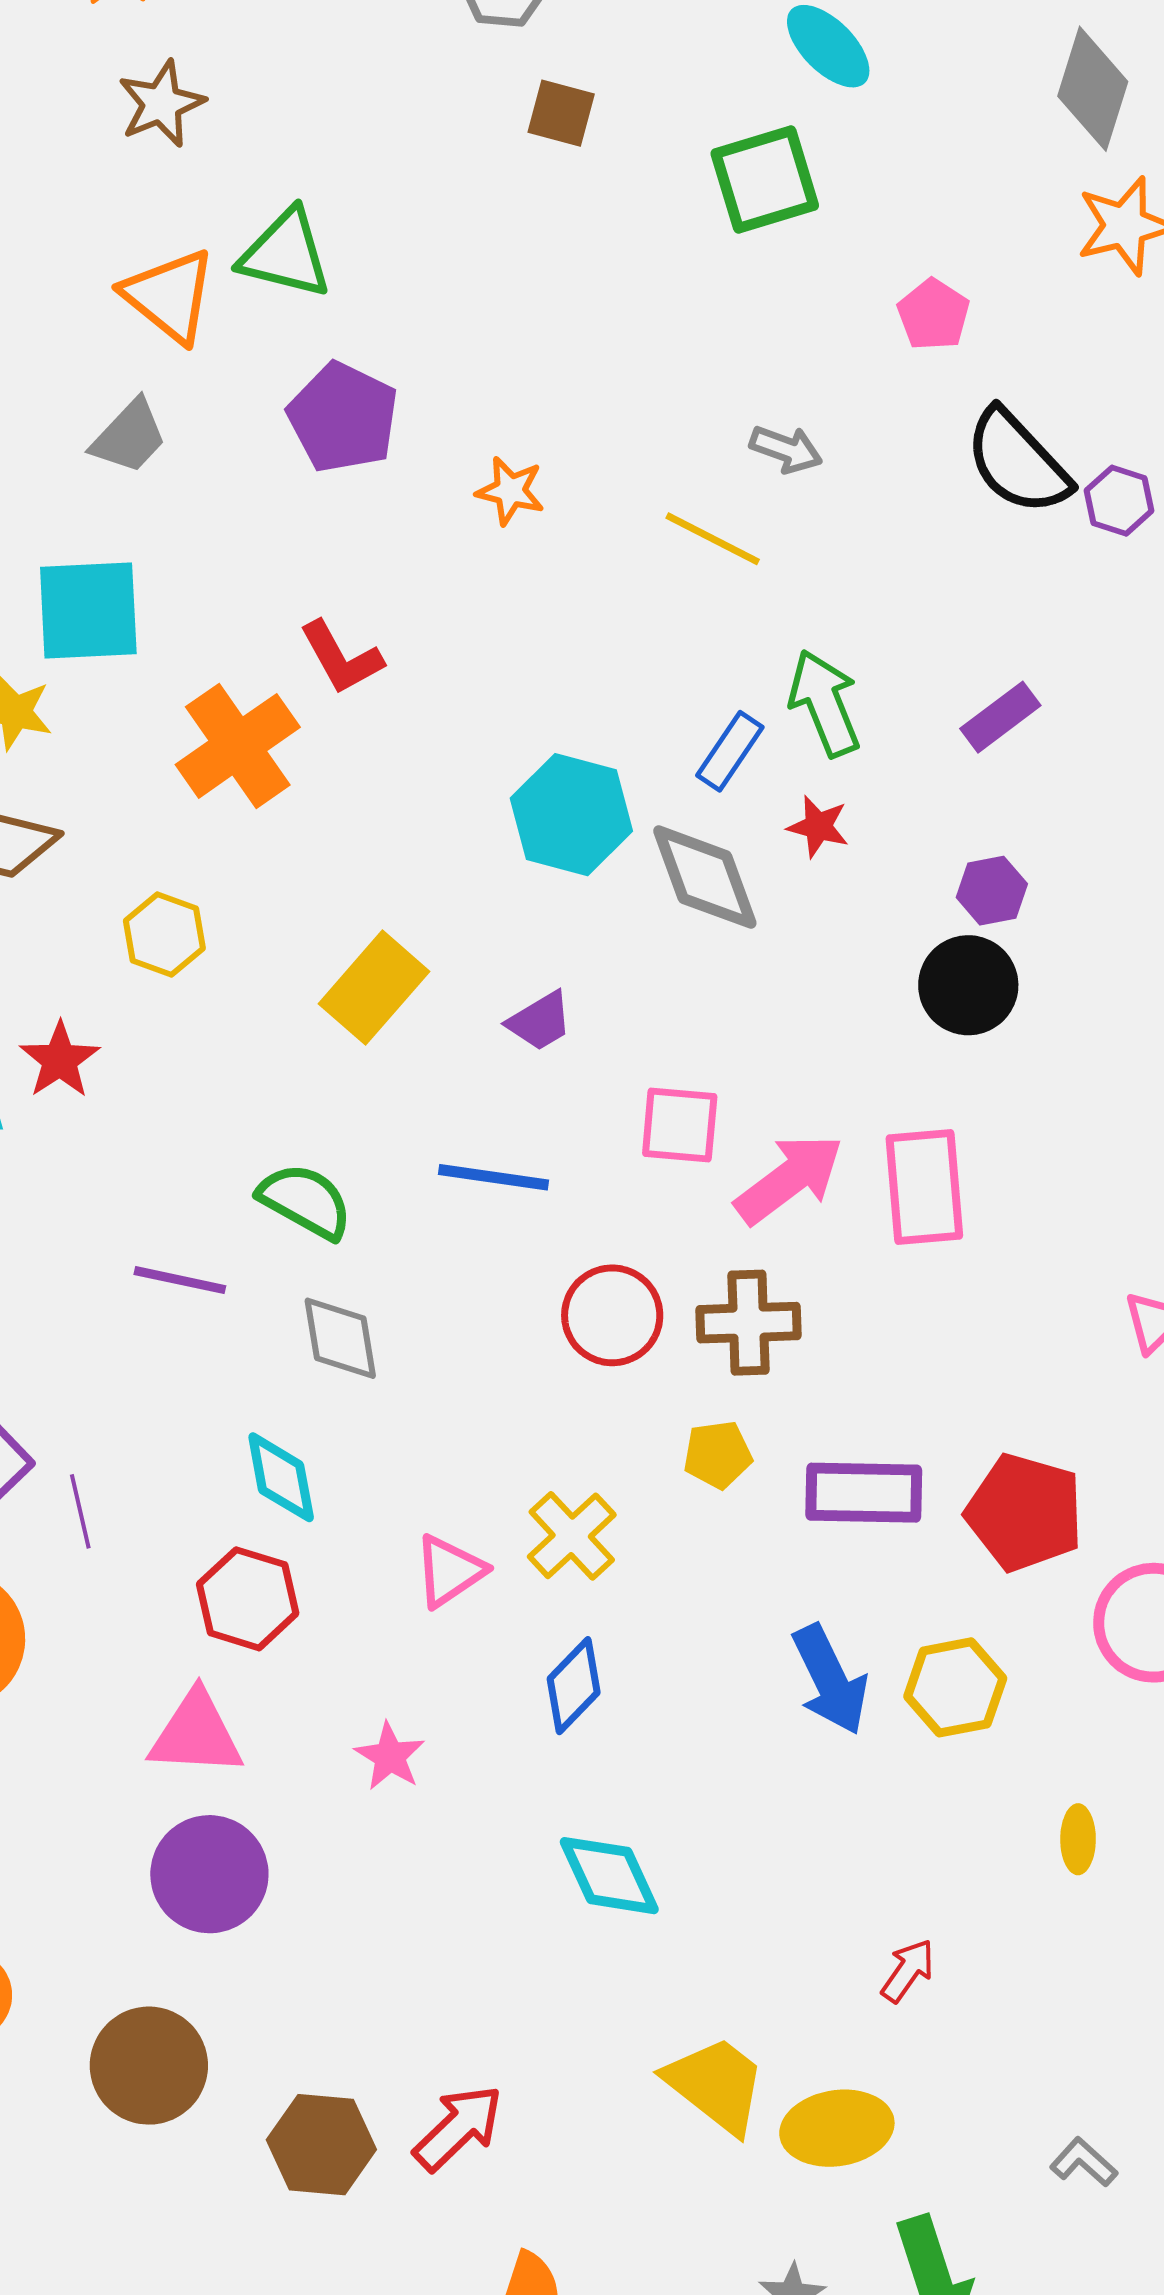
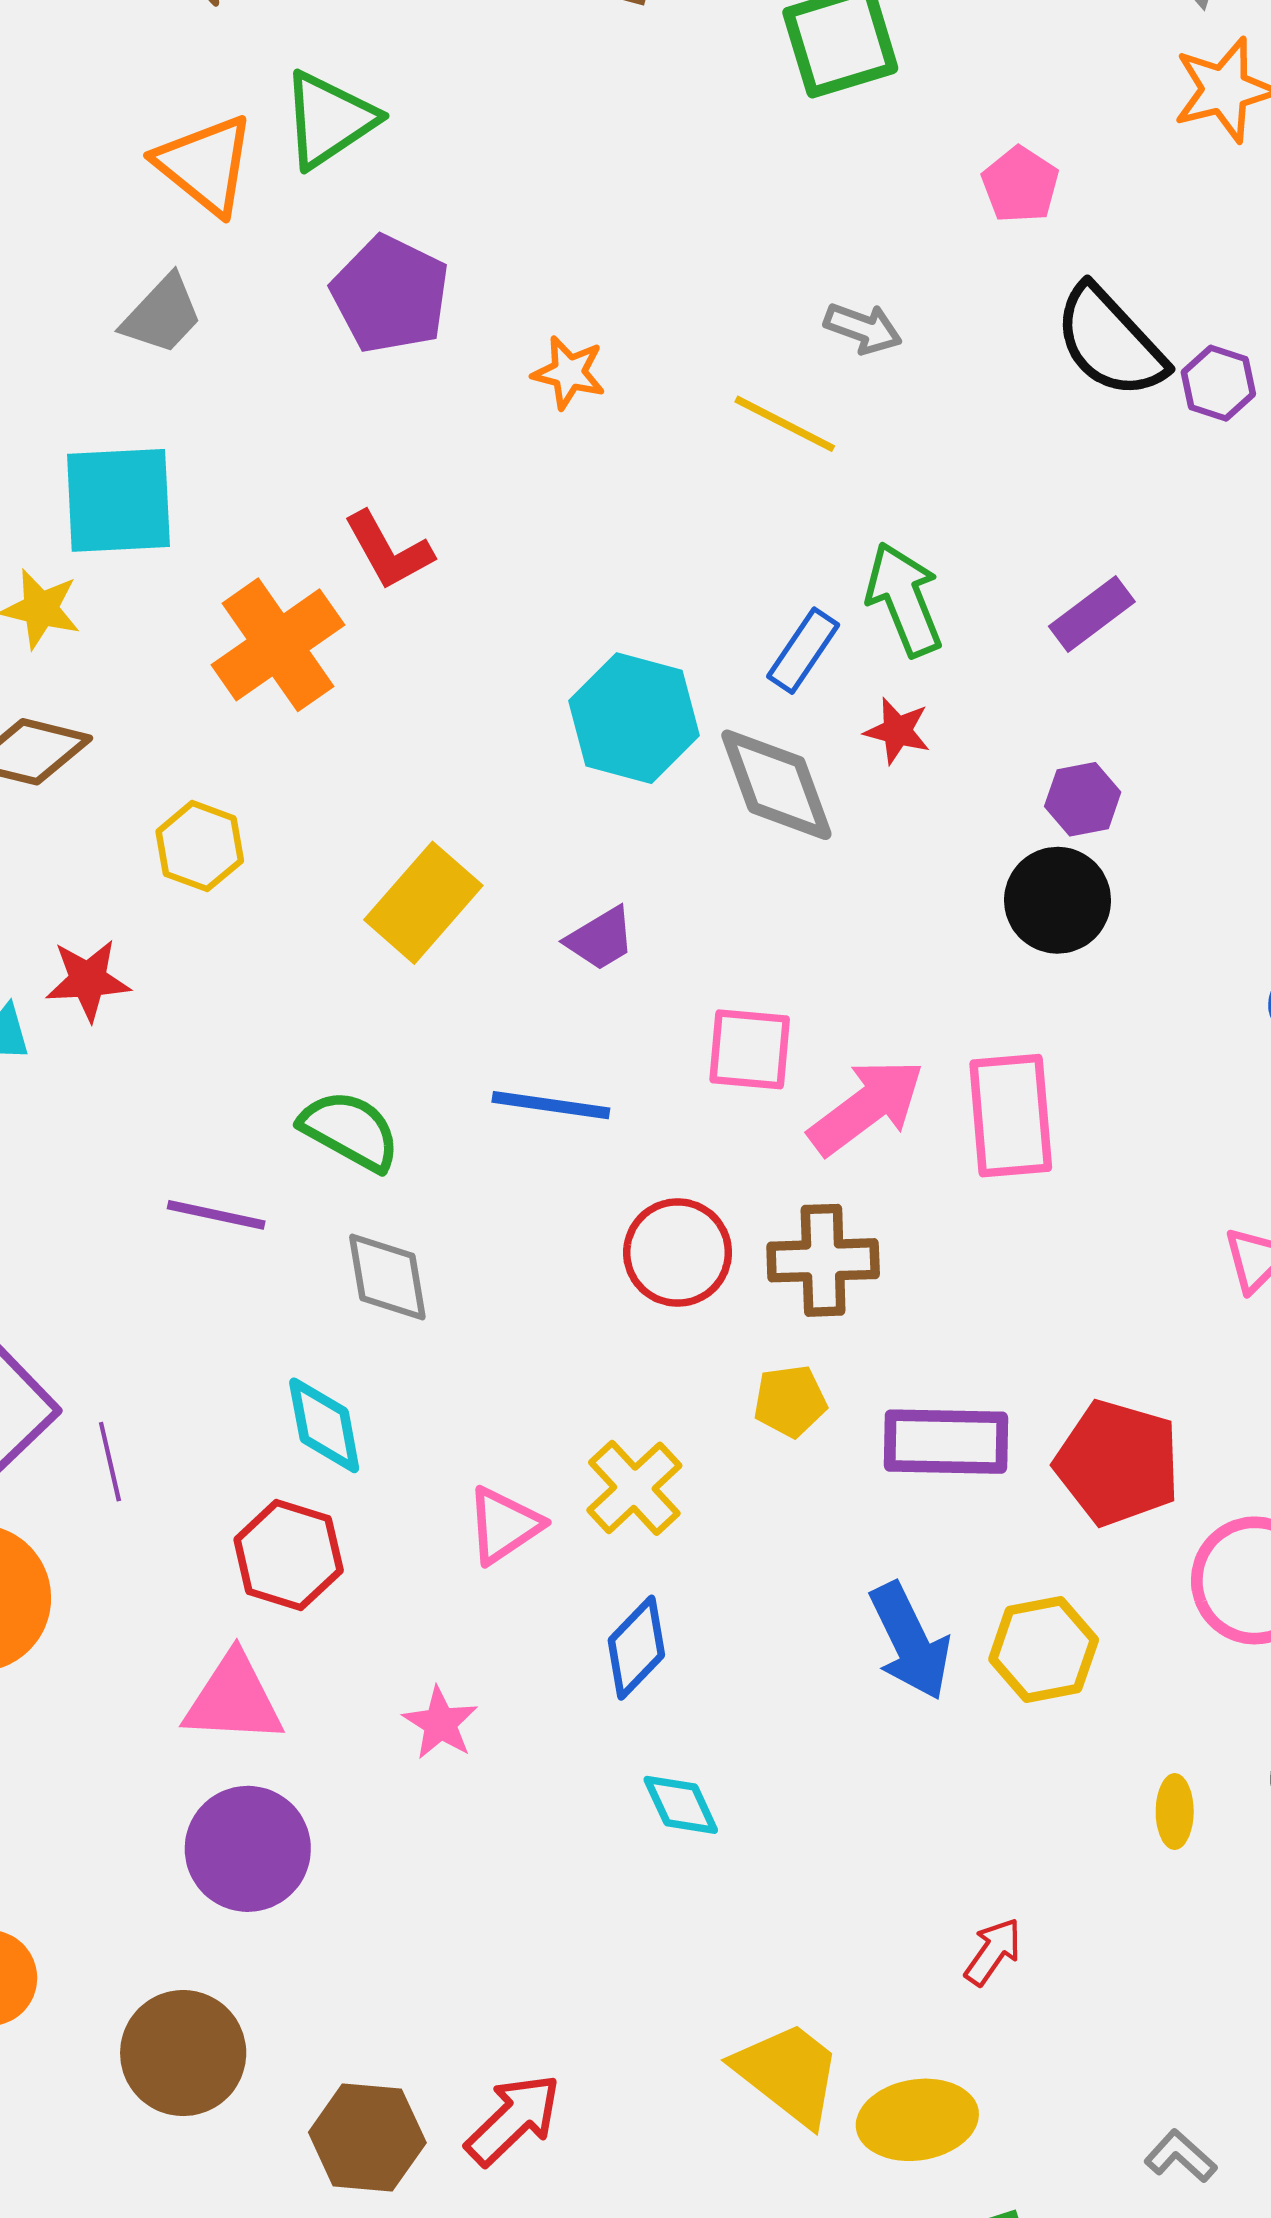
green triangle: (286, 254) -> (329, 120), turned -48
red star: (60, 1060) -> (88, 980), turned 30
cyan diamond: (609, 1876) -> (681, 1805), moved, size x0.7

